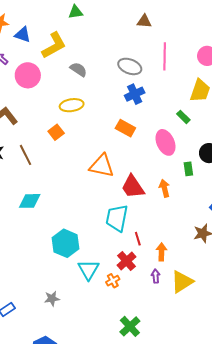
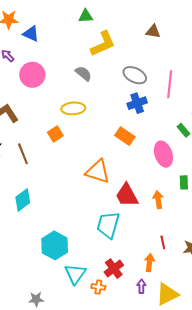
yellow L-shape: (54, 45) -> (103, 44), moved
pink line: (165, 56) -> (170, 84), moved
cyan diamond: (30, 201) -> (23, 200), turned -40
red line: (138, 239) -> (163, 242), moved
orange cross: (113, 281) -> (98, 287), turned 32

